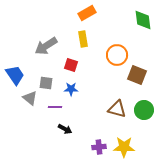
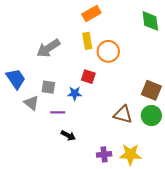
orange circle: (117, 55) -> (108, 51), moved
red square: (71, 65) -> (88, 77), moved
brown square: (137, 75) -> (151, 90), moved

